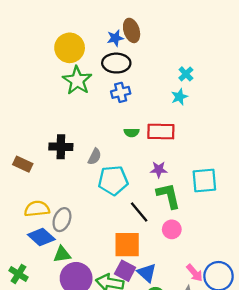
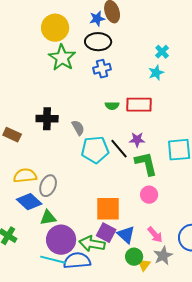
gray semicircle: (95, 157) -> (78, 128), turned -56
black line: (139, 212) -> (119, 149), moved
pink arrow: (195, 273) -> (155, 235), moved

